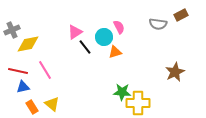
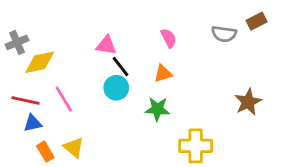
pink triangle: (75, 32) -> (106, 45), turned 42
cyan circle: (104, 37) -> (116, 88), moved
green star: (122, 92) -> (157, 109), moved

